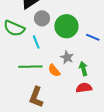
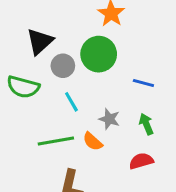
green circle: (66, 26) -> (99, 54), moved
cyan line: (36, 42) -> (71, 102), moved
green arrow: (83, 69) -> (146, 124), moved

